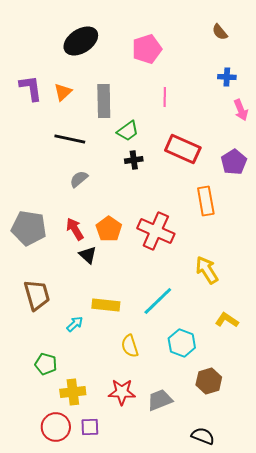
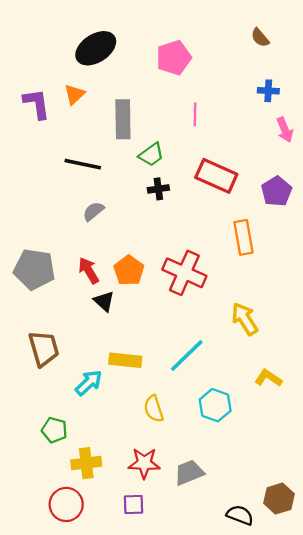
orange triangle: (63, 92) -> (74, 94), moved
cyan arrow: (75, 324) -> (89, 383), size x1.4
brown hexagon: (209, 381) -> (279, 499), moved
purple square: (90, 427) -> (134, 504), moved

